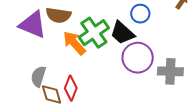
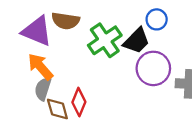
black trapezoid: (122, 33) -> (136, 41), turned -88
orange arrow: (74, 43) -> (40, 67), moved

